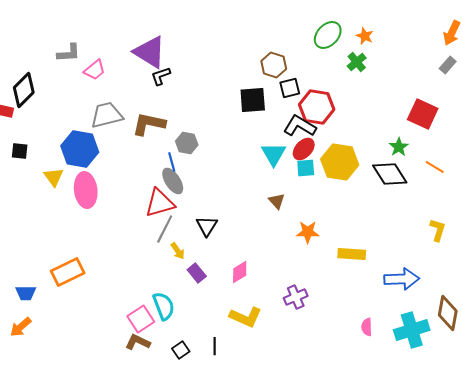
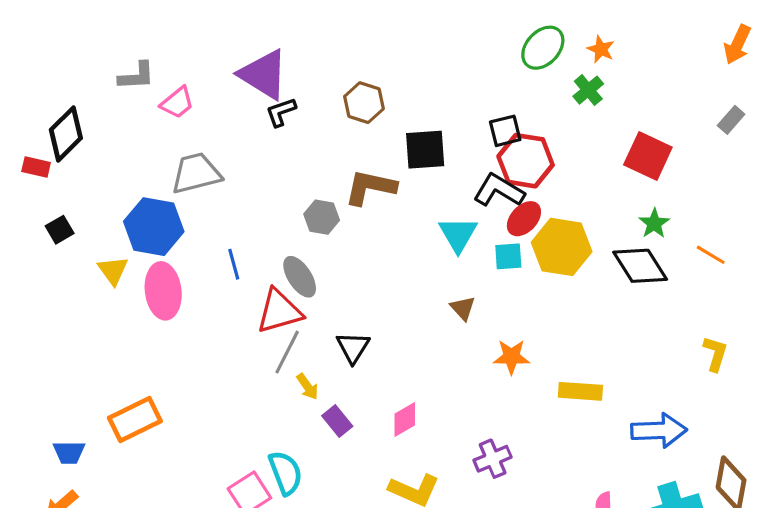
brown hexagon: (274, 65) -> (364, 103), moved
gray rectangle: (448, 65) -> (731, 120), moved
black square: (290, 88) -> (505, 131), moved
red square: (423, 114) -> (648, 156), moved
brown L-shape: (149, 124) -> (370, 187), moved
red ellipse: (304, 149) -> (524, 219), moved
black square: (20, 151) -> (60, 230), turned -36
blue line: (172, 162) -> (234, 264), moved

